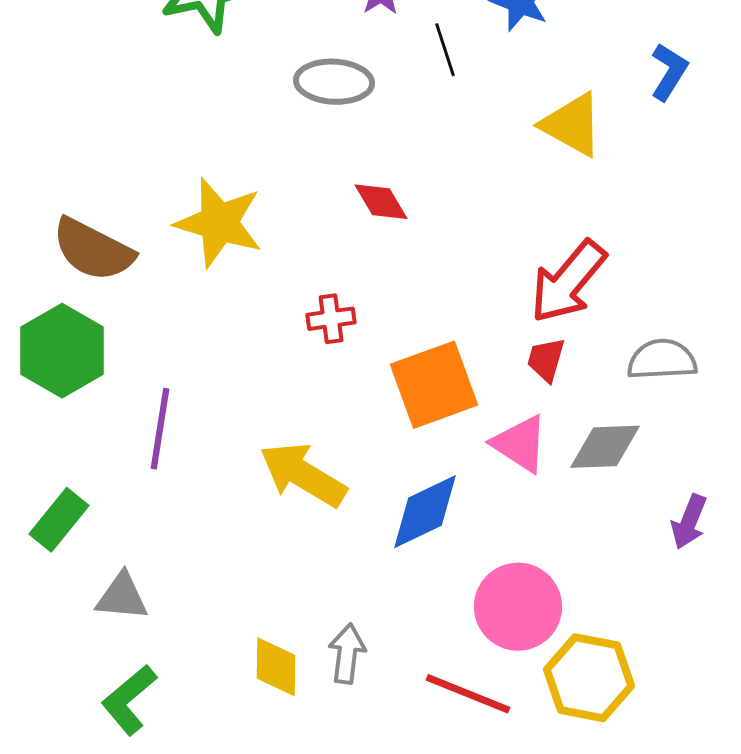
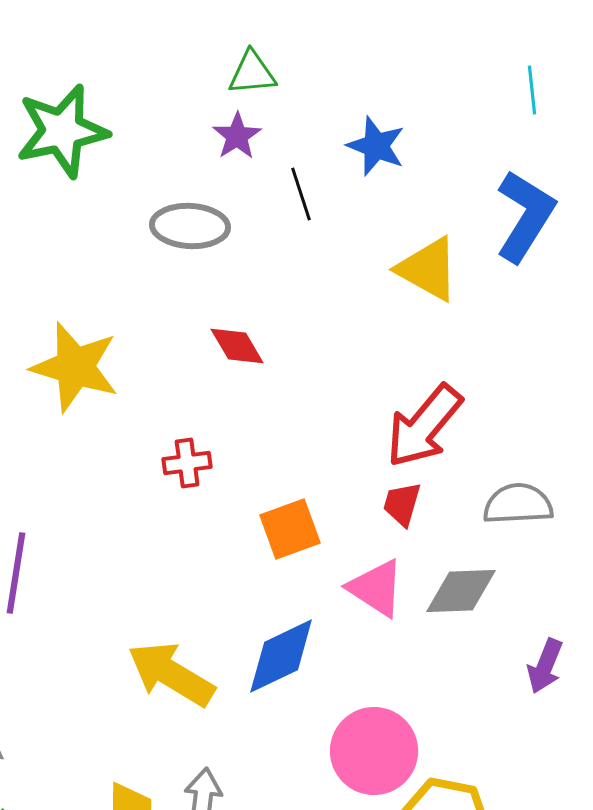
blue L-shape: (669, 72) -> (525, 216), size x1.6
orange square: (434, 385) -> (290, 529), size x0.7
yellow arrow: (303, 475) -> (171, 674), moved

